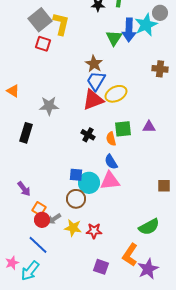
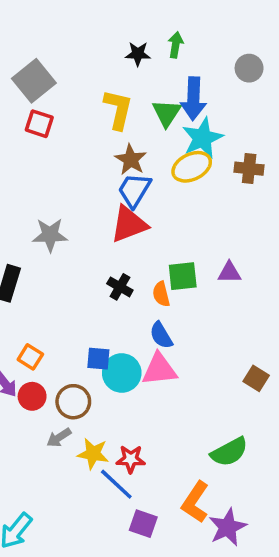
yellow L-shape: (61, 24) -> (118, 109), moved
cyan star: (146, 25) -> (202, 138), moved
yellow ellipse: (116, 94) -> (192, 167), moved
brown square: (164, 186) -> (256, 378), turned 32
brown circle: (76, 199) -> (73, 402), moved
orange square: (39, 209) -> (30, 357), moved
red circle: (42, 220) -> (32, 396), moved
blue line: (38, 245) -> (116, 484), moved

